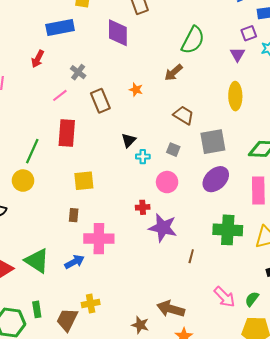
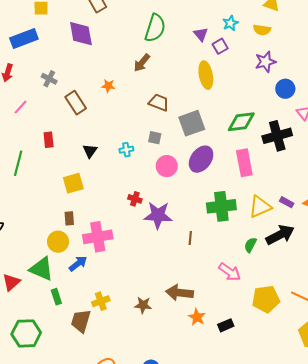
purple square: (249, 33) -> (220, 46), moved
pink line: (60, 95) -> (21, 107), moved
red rectangle: (67, 133) -> (49, 140), size x0.6
black triangle: (129, 140) -> (90, 151), moved
yellow circle: (23, 181) -> (58, 242), moved
pink circle: (167, 182) -> (167, 166), moved
red cross: (143, 207) -> (135, 199), turned 32
green semicircle: (252, 299) -> (250, 245), moved
green rectangle: (37, 309) -> (56, 297), moved
brown star: (140, 325) -> (143, 305), moved

